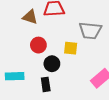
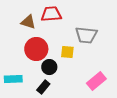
red circle: (38, 45) -> (36, 49), size x1.5
black rectangle: (46, 84) -> (43, 87), turned 48

